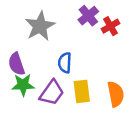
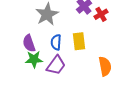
blue semicircle: (65, 63) -> (56, 42), moved
yellow rectangle: (82, 91) -> (79, 41), moved

